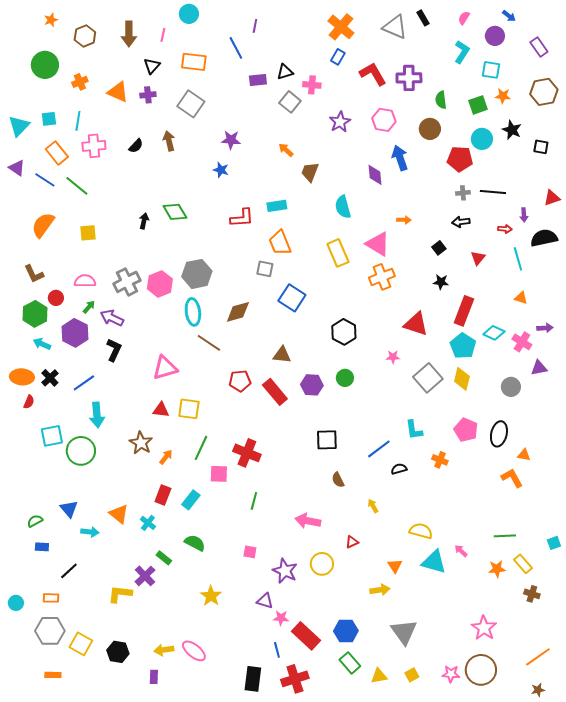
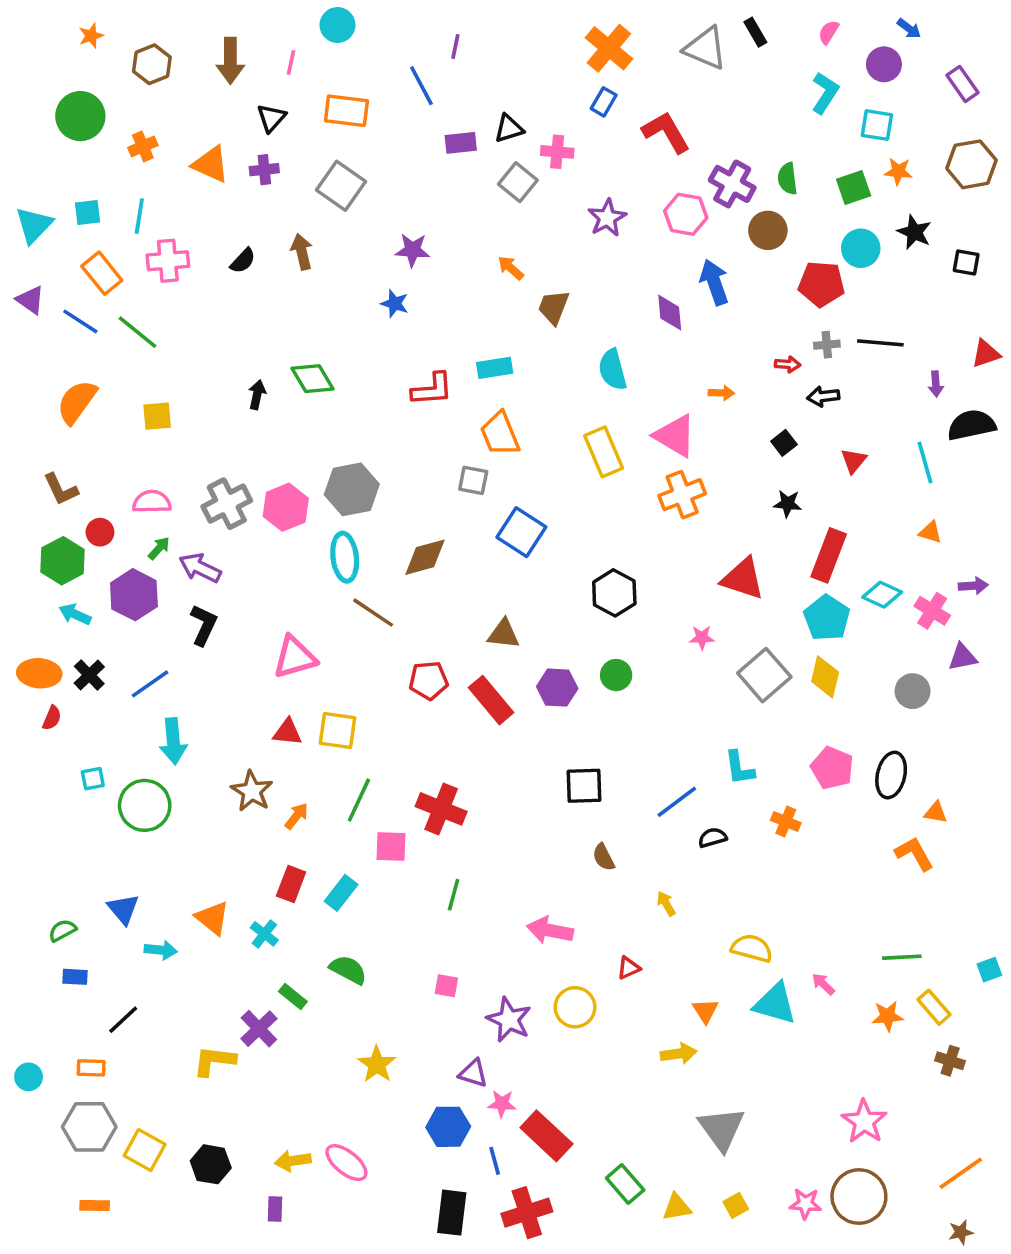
purple cross: (409, 78) -> (732, 184), moved, turned 30
red arrow: (505, 229) -> (788, 364), moved
cyan square: (52, 436) -> (93, 779), size x0.6
blue hexagon: (346, 631) -> (448, 1127), moved

